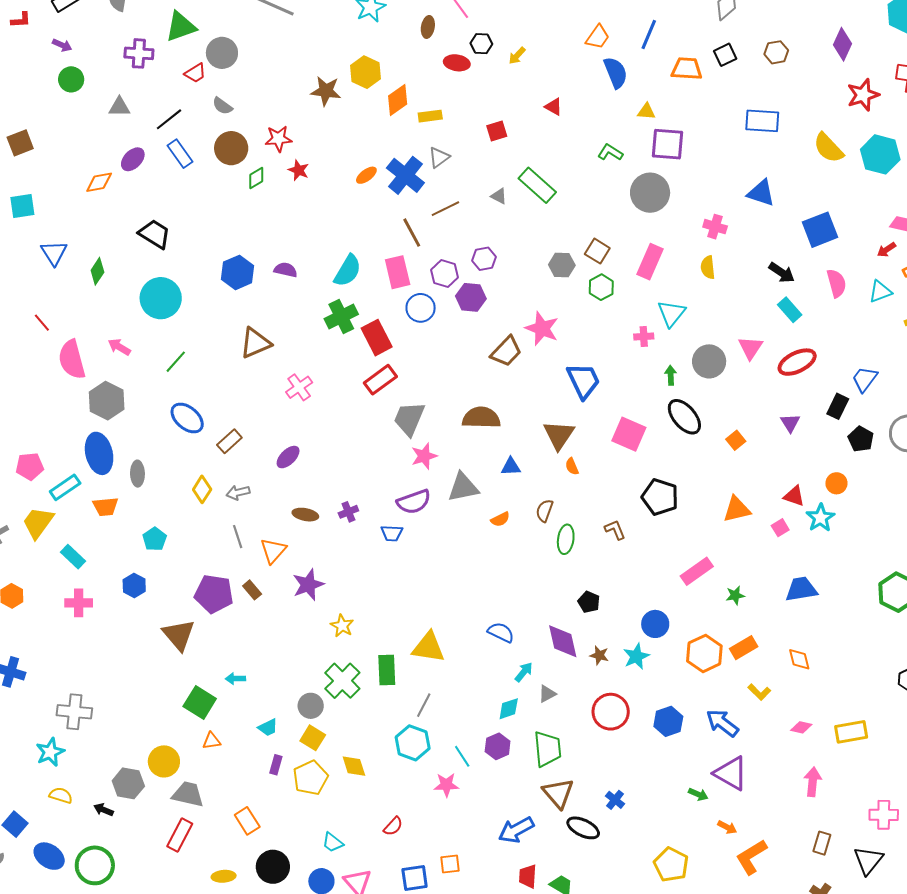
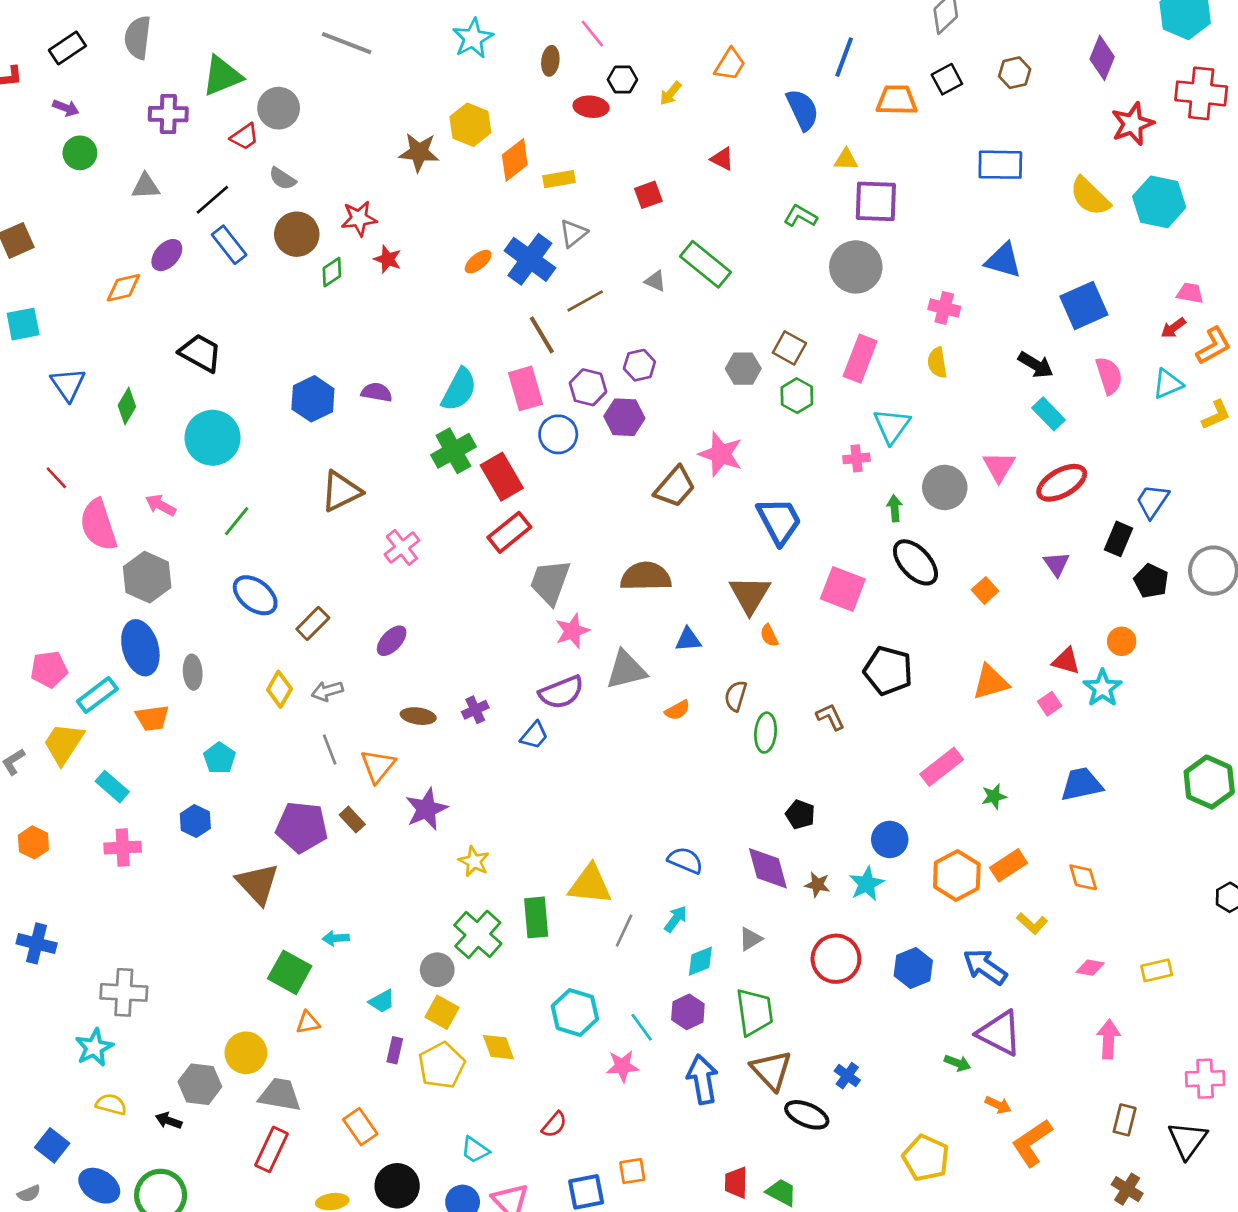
orange trapezoid: (598, 37) -> (730, 64), moved
blue trapezoid: (392, 533) -> (534, 735), turned -50
cyan arrow: (524, 672) -> (676, 919), moved
gray line: (424, 705) -> (624, 931), moved
yellow rectangle: (851, 732) -> (1157, 970), size x0.7
blue arrow: (516, 830) -> (702, 1079), moved, turned 111

